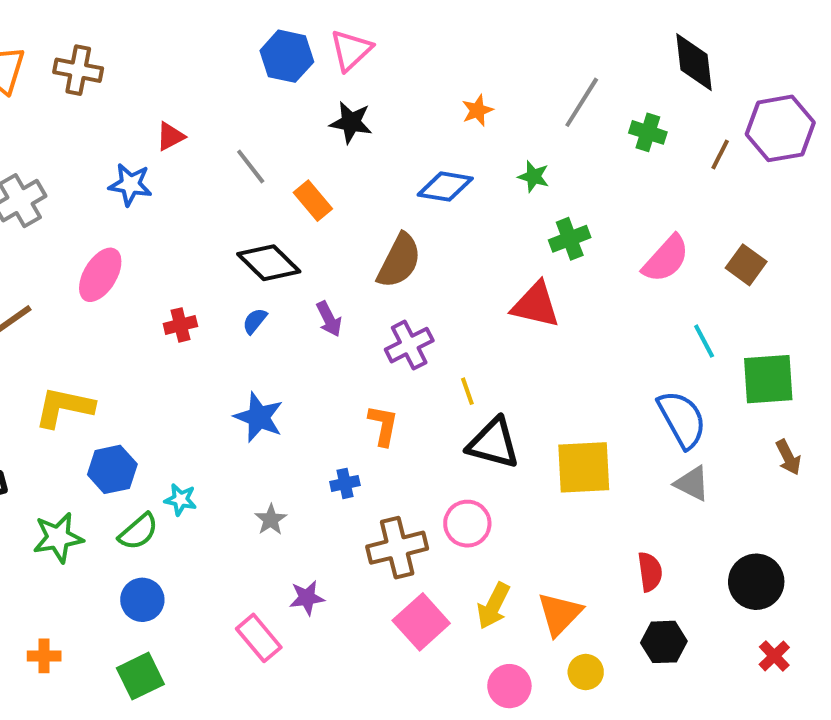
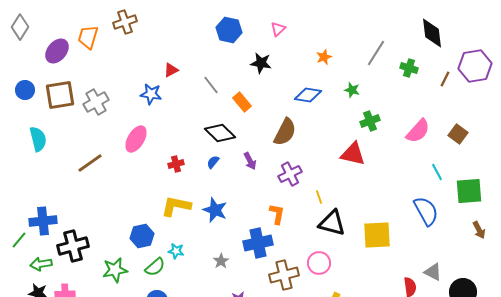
pink triangle: (351, 50) -> (278, 29), moved, size x0.7
brown cross: (78, 70) -> (125, 22), moved, turned -30
yellow L-shape: (64, 407) -> (176, 206), moved
blue cross: (345, 483) -> (258, 243), size x2.0
gray triangle: (692, 483) -> (433, 272), moved

